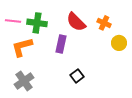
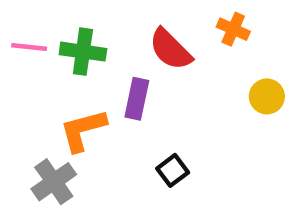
orange cross: (104, 23) -> (233, 29), moved
orange L-shape: (22, 47) -> (83, 130), moved

